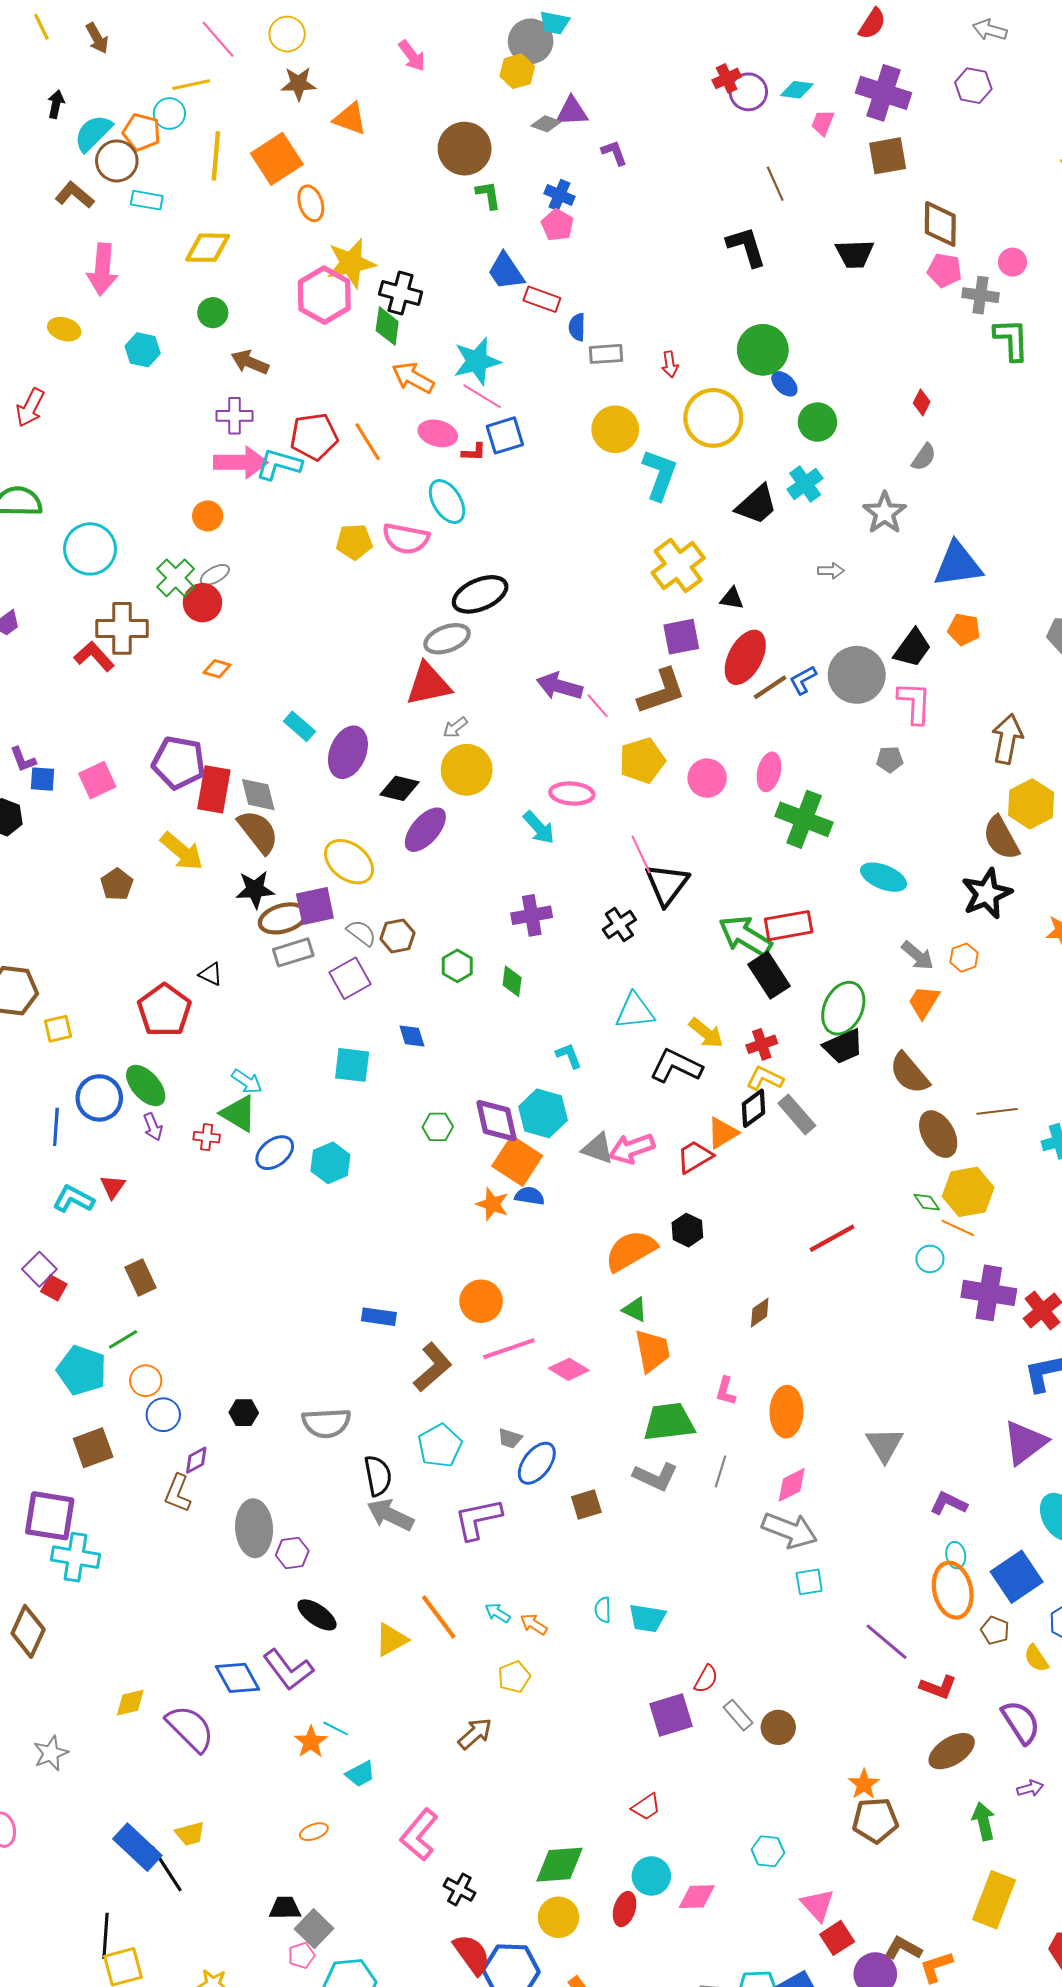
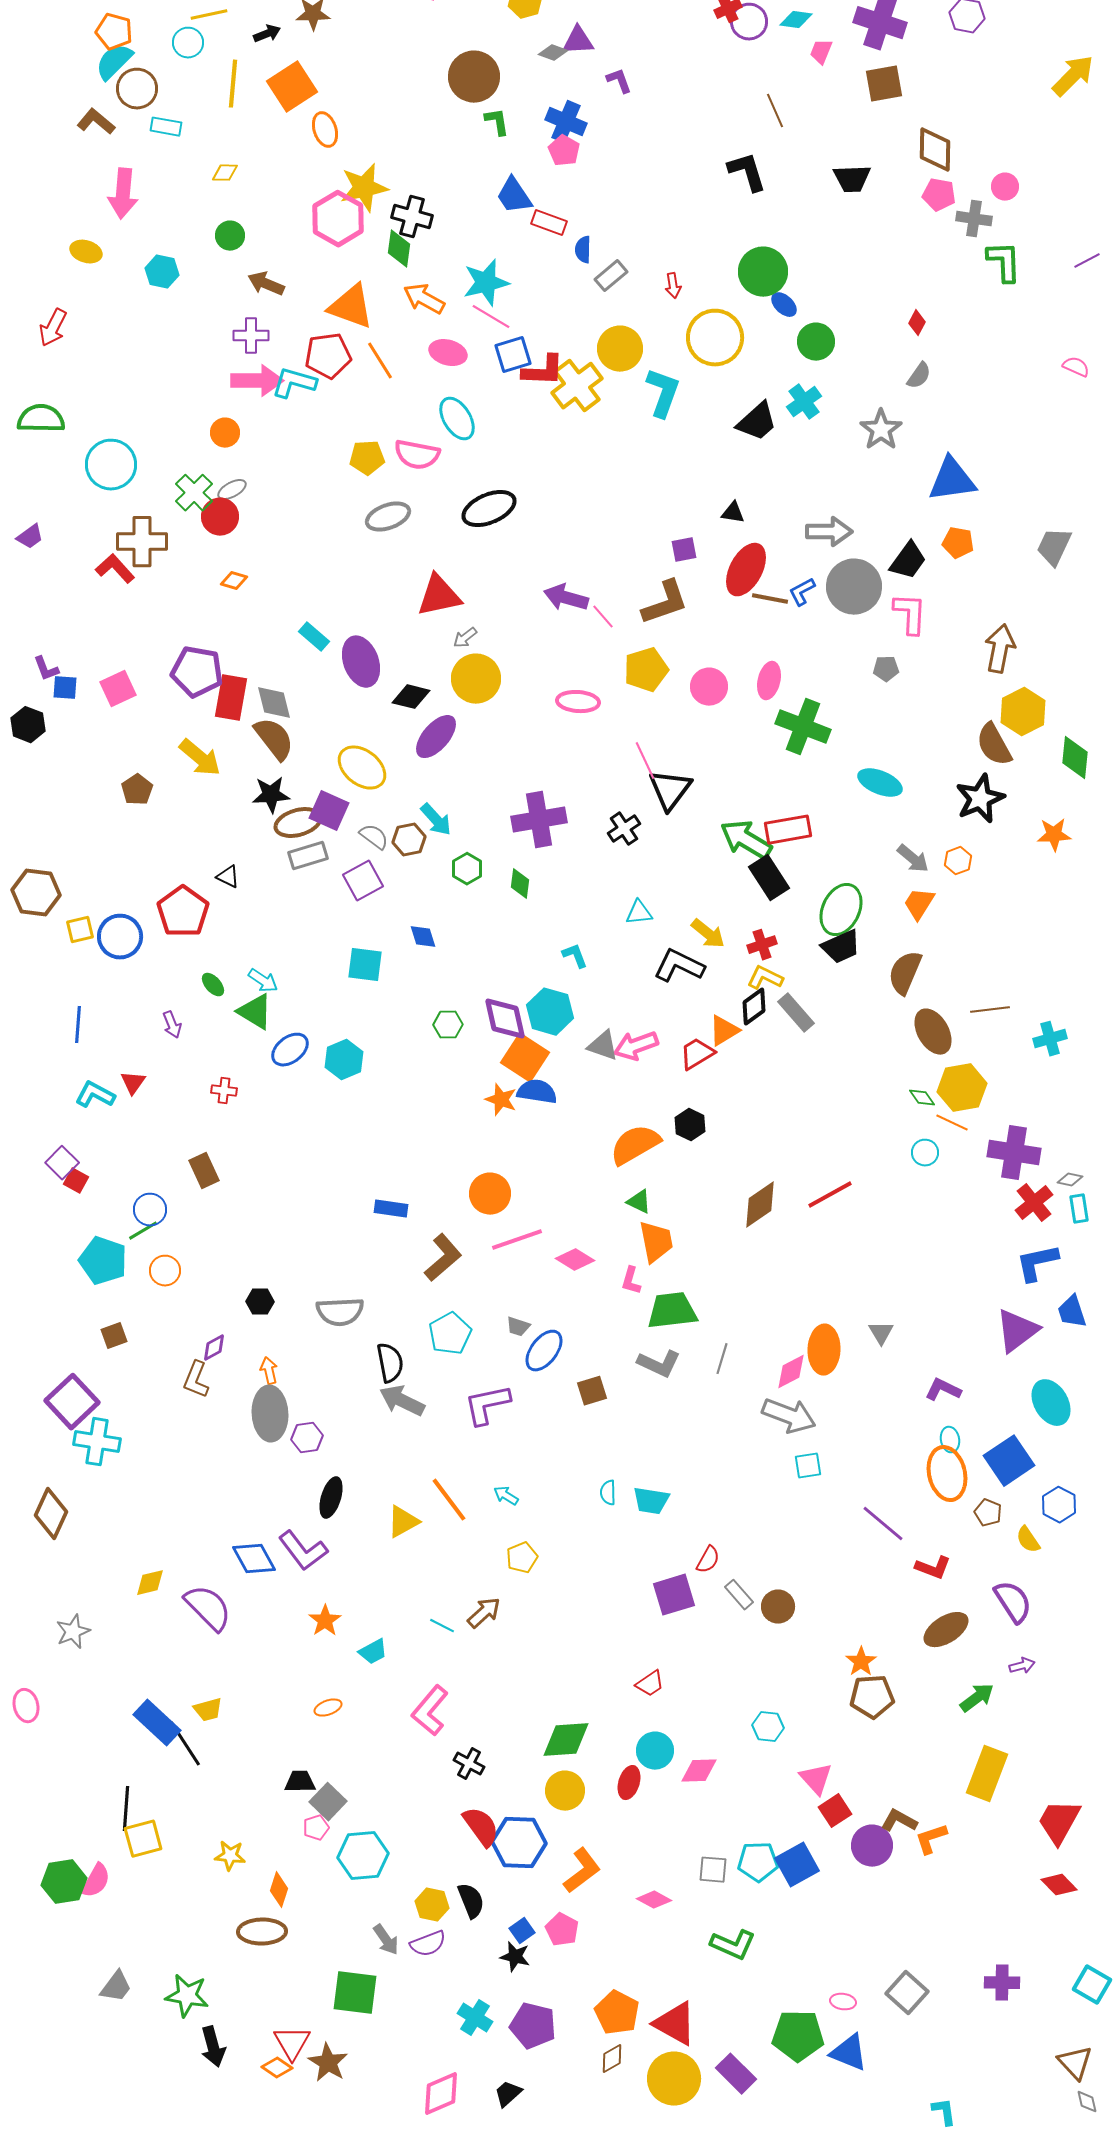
black arrow: (56, 104) -> (267, 34), moved, turned 56
orange triangle: (350, 119) -> (351, 307), moved, size x1.4
orange pentagon: (142, 132) -> (114, 32), moved
blue cross: (560, 195) -> (566, 122), size x1.4
yellow diamond: (208, 248) -> (225, 173), size x0.6
gray rectangle: (606, 354) -> (611, 276), turned -36
red L-shape: (474, 452) -> (543, 371), moved, size x1.8
yellow cross: (678, 565) -> (577, 386), moved
gray arrow: (831, 571) -> (829, 532), moved, size x1.8
purple square: (681, 637) -> (684, 550), size x0.7
gray ellipse: (447, 639) -> (388, 517), moved
brown line: (770, 687) -> (770, 599), turned 45
purple ellipse: (348, 752) -> (361, 662), turned -42
cyan arrow: (539, 828) -> (436, 820), moved
purple square: (315, 906) -> (329, 811), turned 36
purple cross: (532, 915) -> (539, 820), size x1.4
cyan triangle: (635, 1011) -> (639, 913), size x0.7
brown semicircle: (909, 1073) -> (905, 973), turned 63
green ellipse: (146, 1086) -> (213, 985), moved, size x0.6
blue circle: (99, 1098) -> (120, 937), moved
red cross: (207, 1137) -> (224, 1091), moved
blue semicircle: (530, 1196) -> (537, 1092), size x1.4
red line: (832, 1238) -> (830, 1195), moved
brown rectangle: (141, 1277) -> (204, 1171), moved
purple cross: (989, 1293) -> (1014, 1153), moved
brown diamond: (760, 1313) -> (760, 1205), size x1.6
pink L-shape: (726, 1391) -> (631, 1281), moved
orange ellipse: (787, 1412) -> (824, 1350), moved
blue circle: (163, 1415) -> (150, 1210), moved
gray triangle: (885, 1445) -> (881, 1333), size x0.7
brown square: (93, 1448) -> (114, 1336), size x0.7
purple square: (50, 1516) -> (72, 1402), turned 38
black ellipse: (317, 1615) -> (331, 1498), turned 72
orange arrow: (534, 1624) -> (269, 1371), moved, turned 44
cyan line: (336, 1728) -> (442, 1626), moved
green arrow: (984, 1821) -> (977, 1698), turned 66

